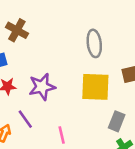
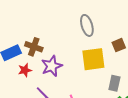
brown cross: (17, 30) -> (34, 47), moved

